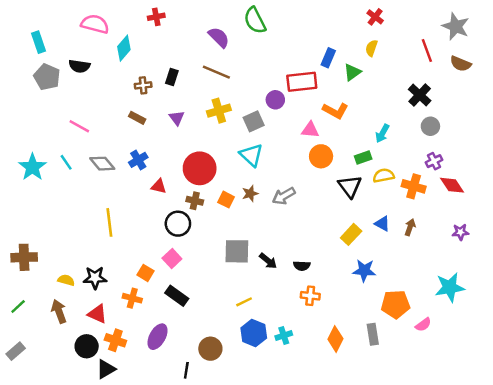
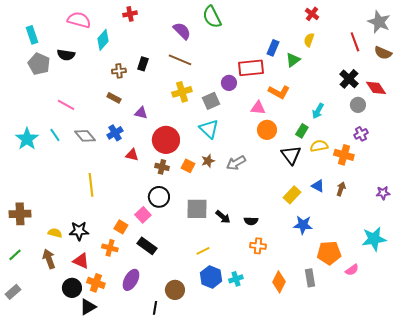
purple triangle: (177, 118) -> (141, 113), moved, turned -40
green rectangle: (363, 158) -> (302, 131), turned -40
red diamond: (452, 185) -> (376, 88), moved
black circle: (178, 224) -> (159, 197), moved

